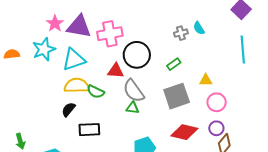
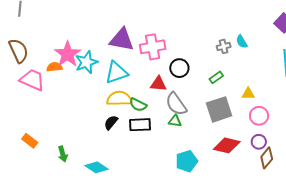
pink star: (55, 23) -> (68, 54), moved, size x1.5
black circle: (137, 55) -> (179, 68), size x0.7
black rectangle: (89, 130) -> (140, 125), moved

